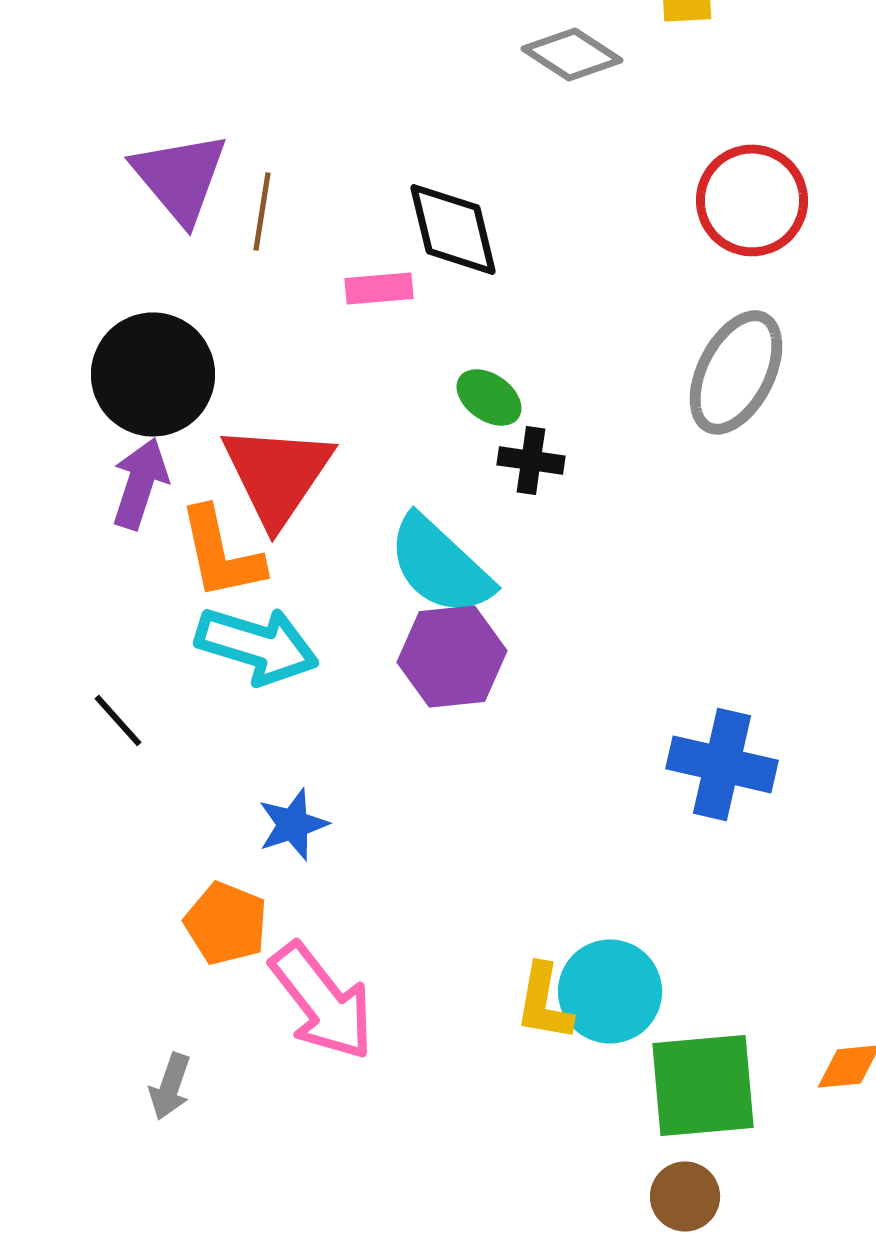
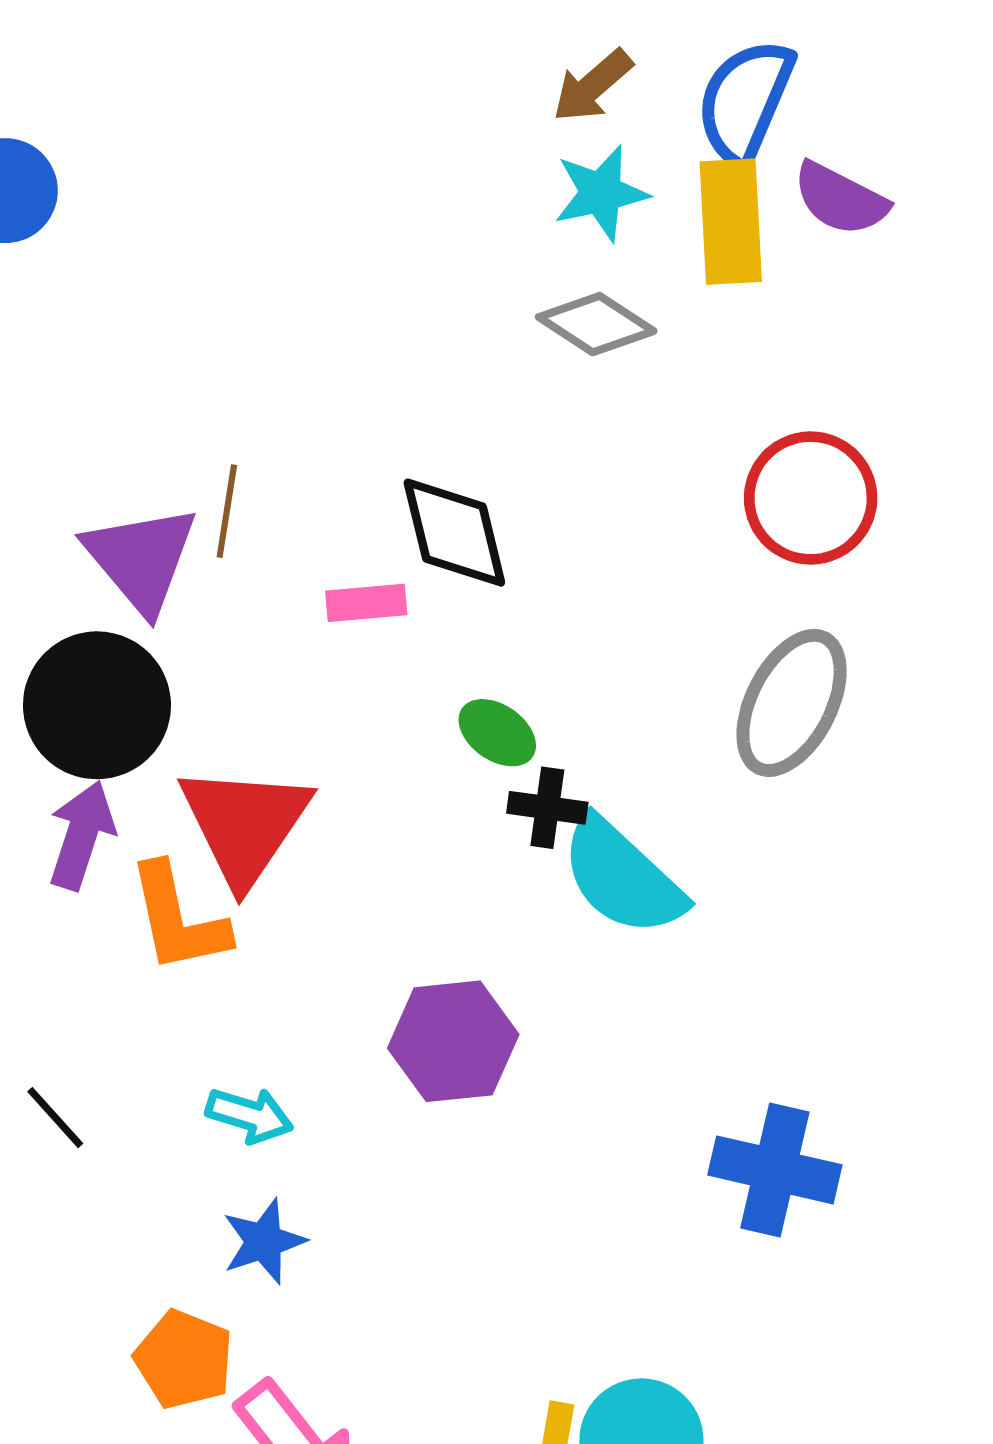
purple triangle: (180, 177) -> (141, 559), moved
cyan semicircle: (440, 565) -> (622, 877), moved
cyan arrow: (257, 645) -> (249, 1115), moved, size x0.6

